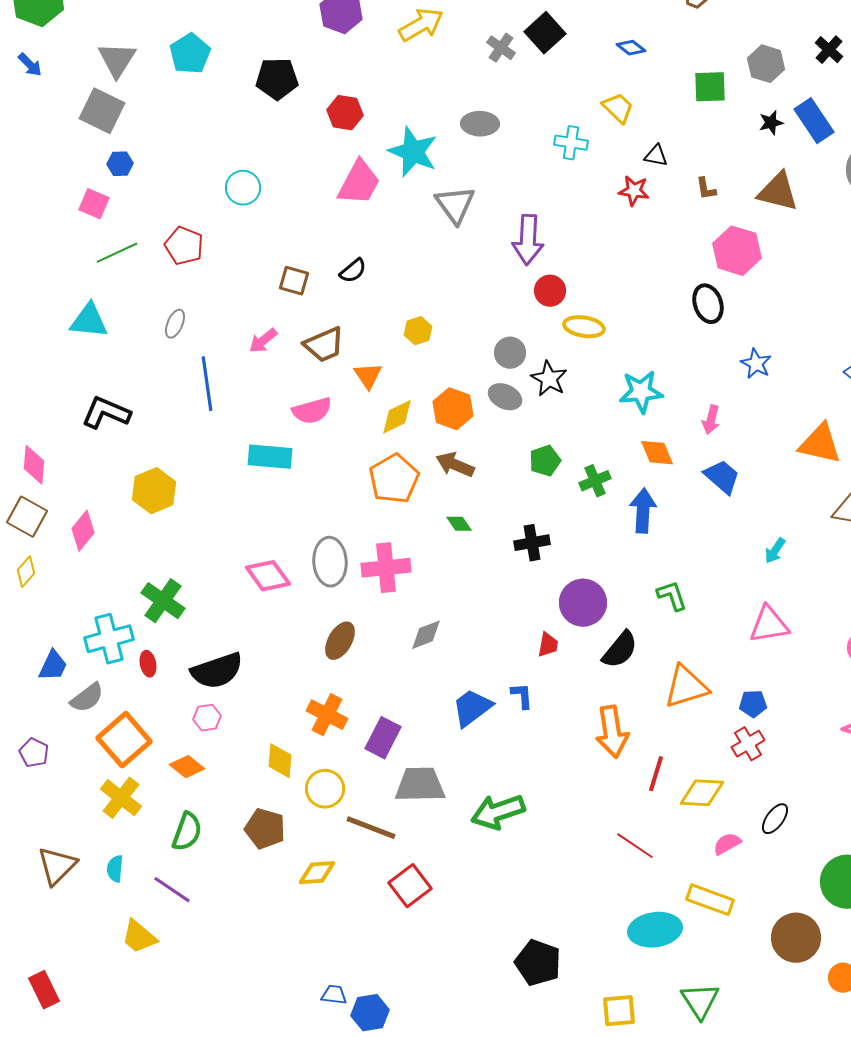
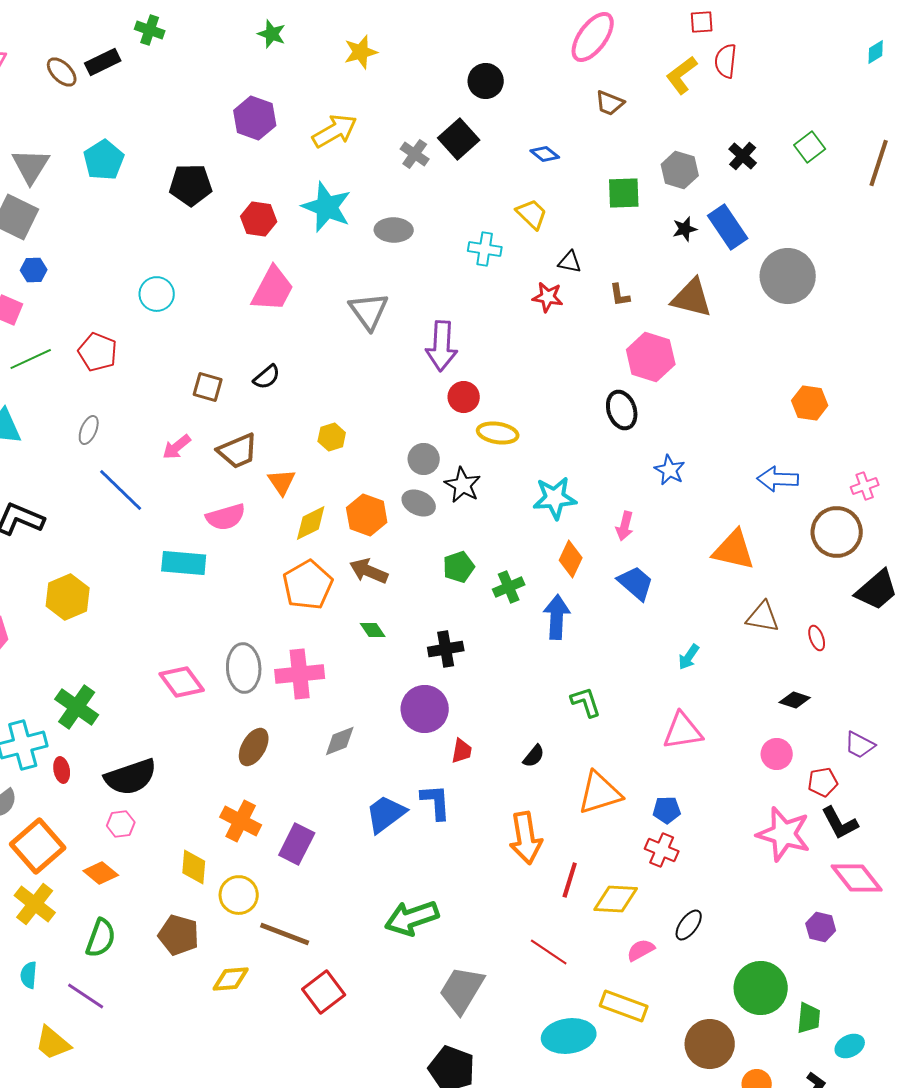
cyan star: (413, 152) -> (327, 207), moved
blue line: (207, 384) -> (121, 490), turned -38
orange diamond: (657, 453) -> (571, 559), turned 48
purple circle: (583, 603) -> (425, 709), moved
black semicircle: (620, 650) -> (534, 756), size x0.6
blue L-shape: (522, 696) -> (436, 802), size x1.4
red cross: (748, 744) -> (662, 850), turned -36
gray trapezoid: (420, 785) -> (462, 990), moved, turned -58

